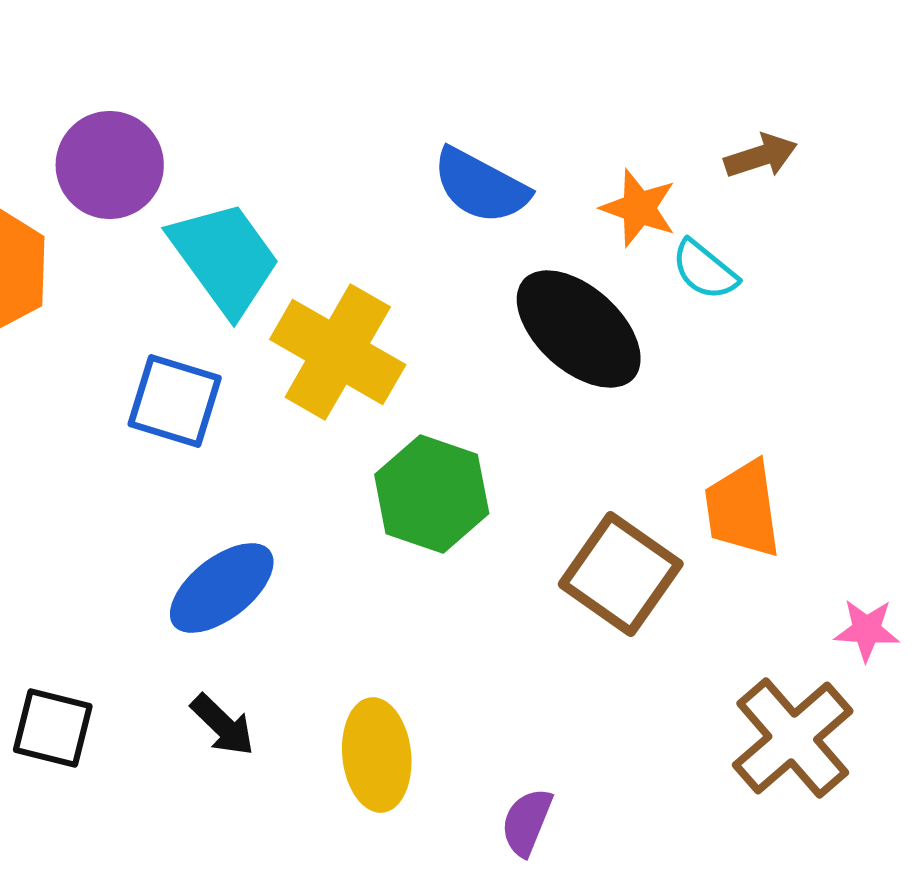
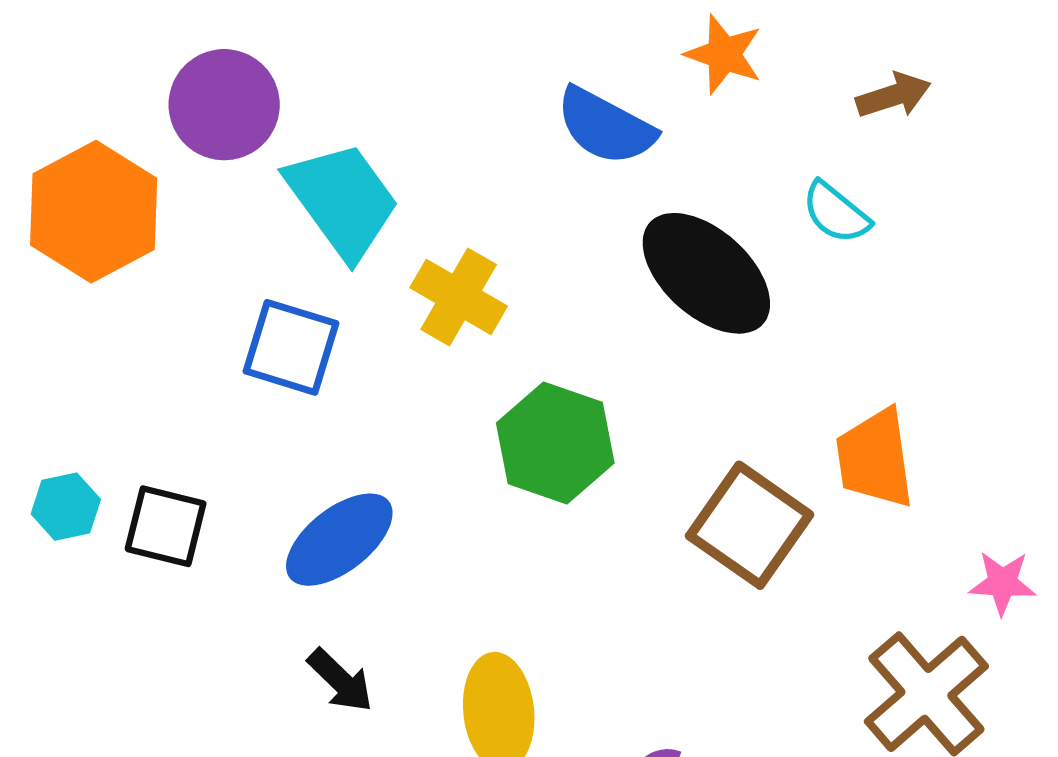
orange star: (639, 208) -> (724, 54), moved
yellow cross: (338, 352) -> (459, 297), size x0.7
black square: (53, 728) -> (166, 526), moved

